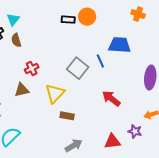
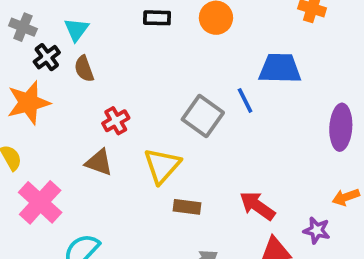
black rectangle: (68, 20) -> (157, 18), moved
brown triangle: (22, 90) -> (99, 162), turned 35
red arrow: (111, 98) -> (257, 206), moved

